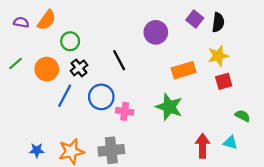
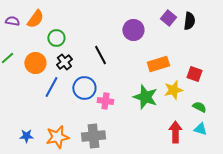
yellow star: (218, 56) -> (173, 90), moved
red square: (224, 81) -> (194, 74), turned 35
green semicircle: (243, 116) -> (199, 107), moved

